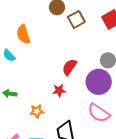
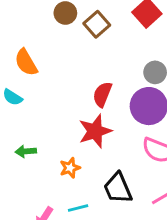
red star: (59, 90) -> (95, 131), size x1.6

